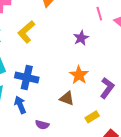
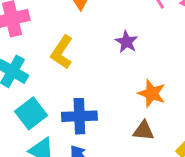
purple star: (81, 38) -> (126, 42), moved

